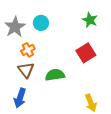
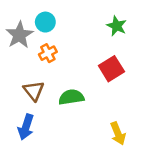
cyan circle: (41, 23) -> (45, 22), moved
orange cross: (28, 50) -> (48, 53), moved

